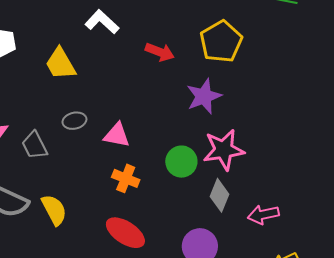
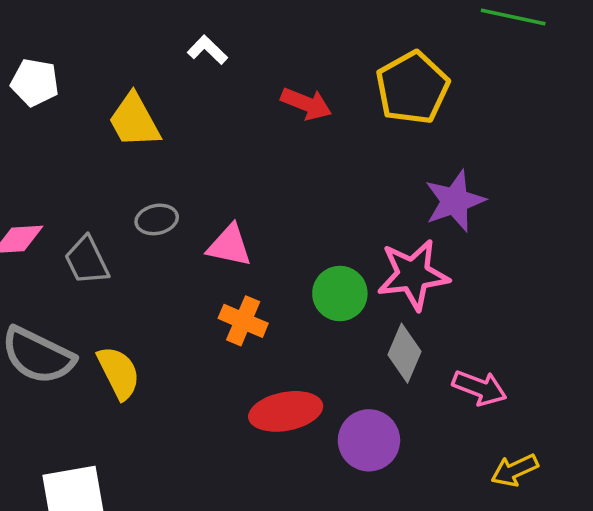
white L-shape: (102, 22) -> (207, 50), size x0.7
purple star: (204, 96) -> (455, 201), moved
pink arrow: (263, 215) -> (480, 388), turned -148
red ellipse: (125, 233) -> (286, 411), moved, turned -45

